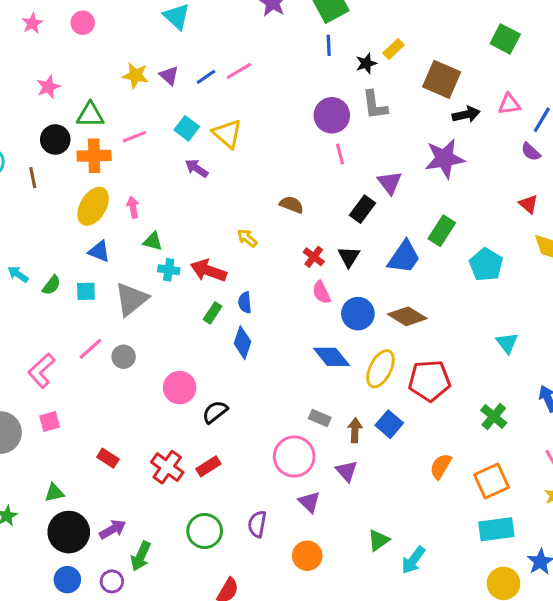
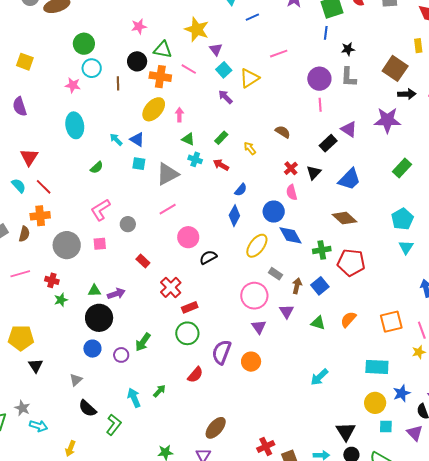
yellow rectangle: (393, 49) -> (418, 46), moved, turned -64
pink line: (239, 71) -> (279, 54), moved
yellow star: (135, 75) -> (197, 29), size x1.4
purple triangle: (169, 76) -> (216, 49), moved
blue line: (206, 77) -> (252, 17), moved
yellow triangle: (227, 134) -> (249, 78), turned 35
pink line: (134, 137) -> (189, 69), turned 42
purple triangle: (390, 183) -> (349, 129), turned -30
green rectangle: (442, 231) -> (402, 168), moved
blue triangle: (99, 251) -> (137, 140), moved
cyan pentagon: (486, 265) -> (402, 219), moved
red arrow: (209, 271) -> (221, 165), size x0.7
cyan arrow: (18, 274) -> (116, 139), moved
green semicircle: (52, 285) -> (97, 167), moved
blue semicircle: (245, 303) -> (241, 190), turned -144
green rectangle: (213, 313) -> (221, 138), moved
blue circle: (358, 314) -> (274, 212), moved
pink line: (90, 349) -> (168, 209), moved
gray circle: (124, 357) -> (128, 224), moved
yellow ellipse: (380, 369) -> (257, 246), moved
green cross: (494, 417) -> (322, 250), moved, turned 30
red rectangle: (108, 458) -> (143, 261), moved
red rectangle: (208, 466) -> (190, 307), moved
orange square: (492, 481) -> (391, 322), moved
purple semicircle: (257, 524) -> (221, 352), moved, size x1.4
purple arrow: (113, 529) -> (116, 294), moved
green triangle: (379, 540) -> (318, 323), moved, turned 42

